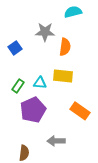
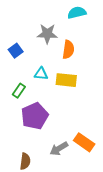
cyan triangle: (40, 83) -> (41, 74), moved
orange rectangle: (80, 111) -> (84, 142), moved
gray arrow: (56, 141) -> (59, 149), turned -30

